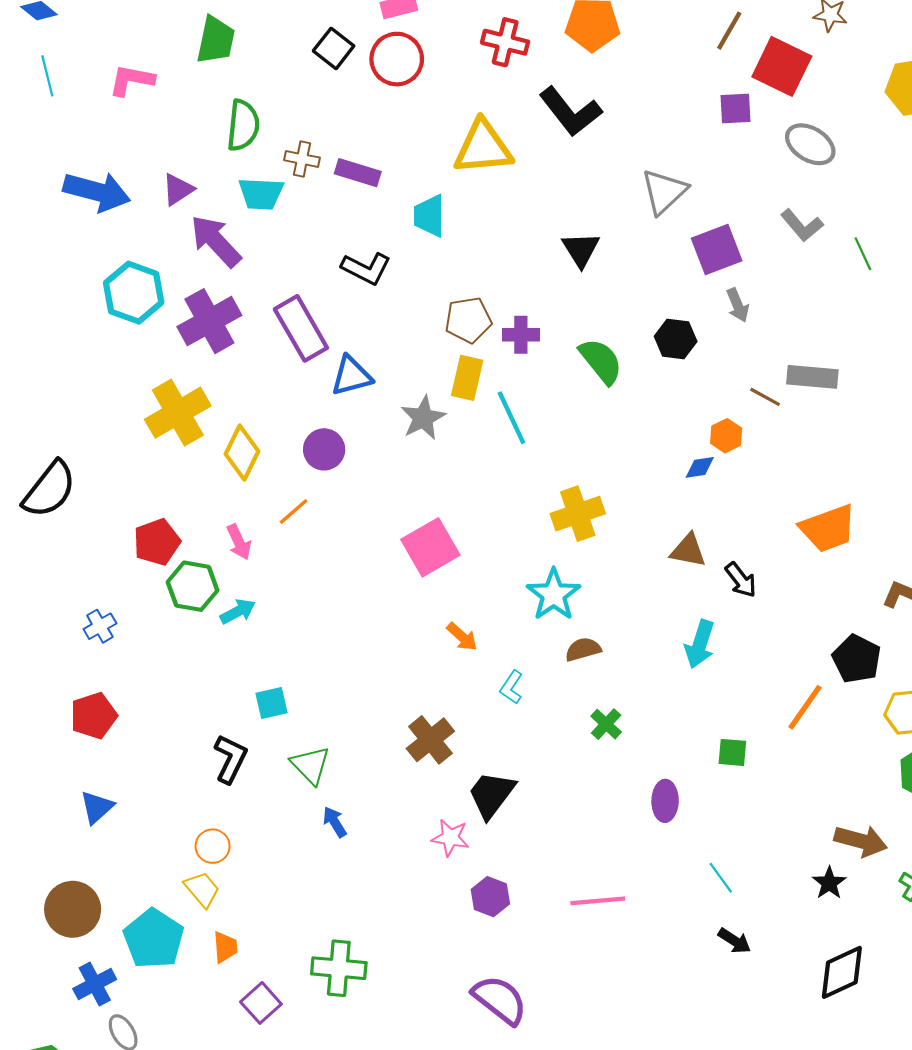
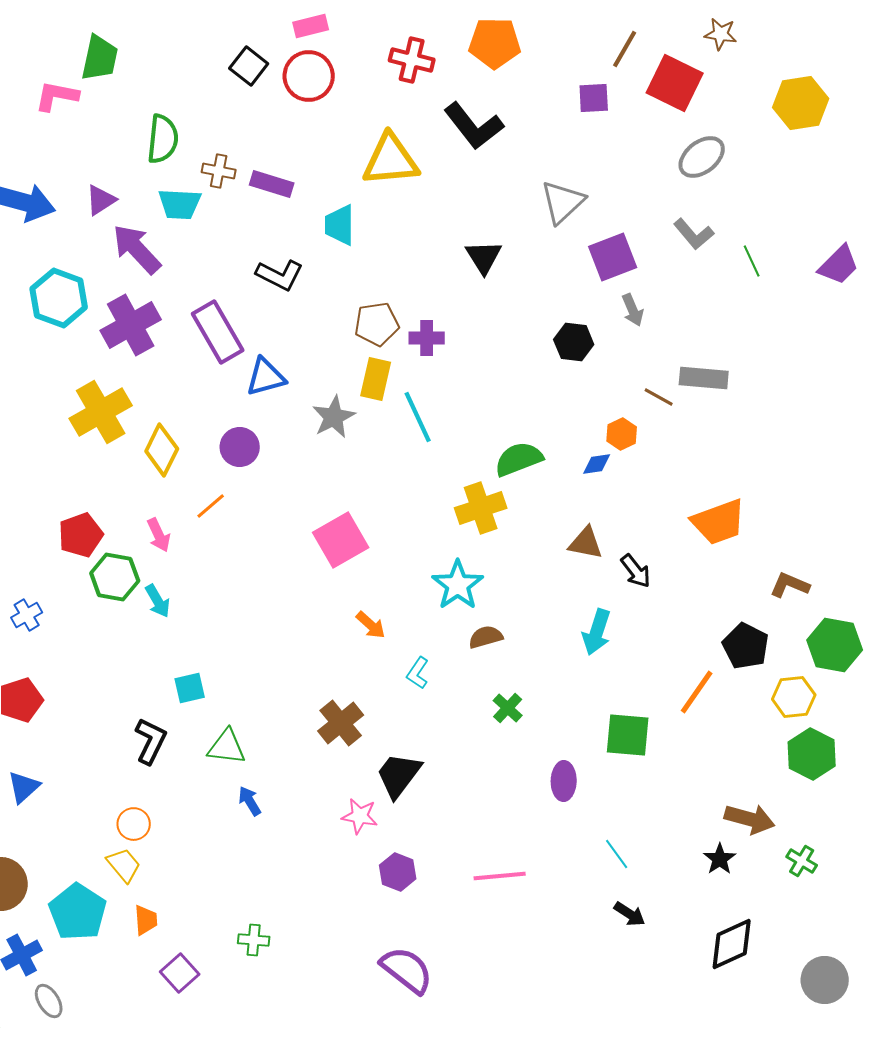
green trapezoid: (216, 40) -> (100, 58), moved
purple square: (736, 108) -> (594, 98), moved
gray ellipse: (810, 144) -> (702, 157), turned -69
green semicircle: (601, 361) -> (519, 459), moved, turned -72
cyan arrow: (238, 611) -> (158, 601), turned 88
green square: (732, 752) -> (628, 735), size x1.6
green triangle: (310, 765) -> (227, 747), turned -39
green cross: (339, 968) -> (254, 940), size x0.6

